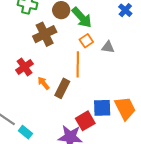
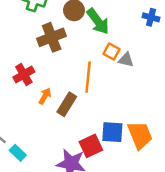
blue cross: (125, 10) -> (151, 17), turned -32
orange square: (86, 41) -> (112, 51), moved, turned -32
orange arrow: (44, 83) -> (45, 96), turned 64

